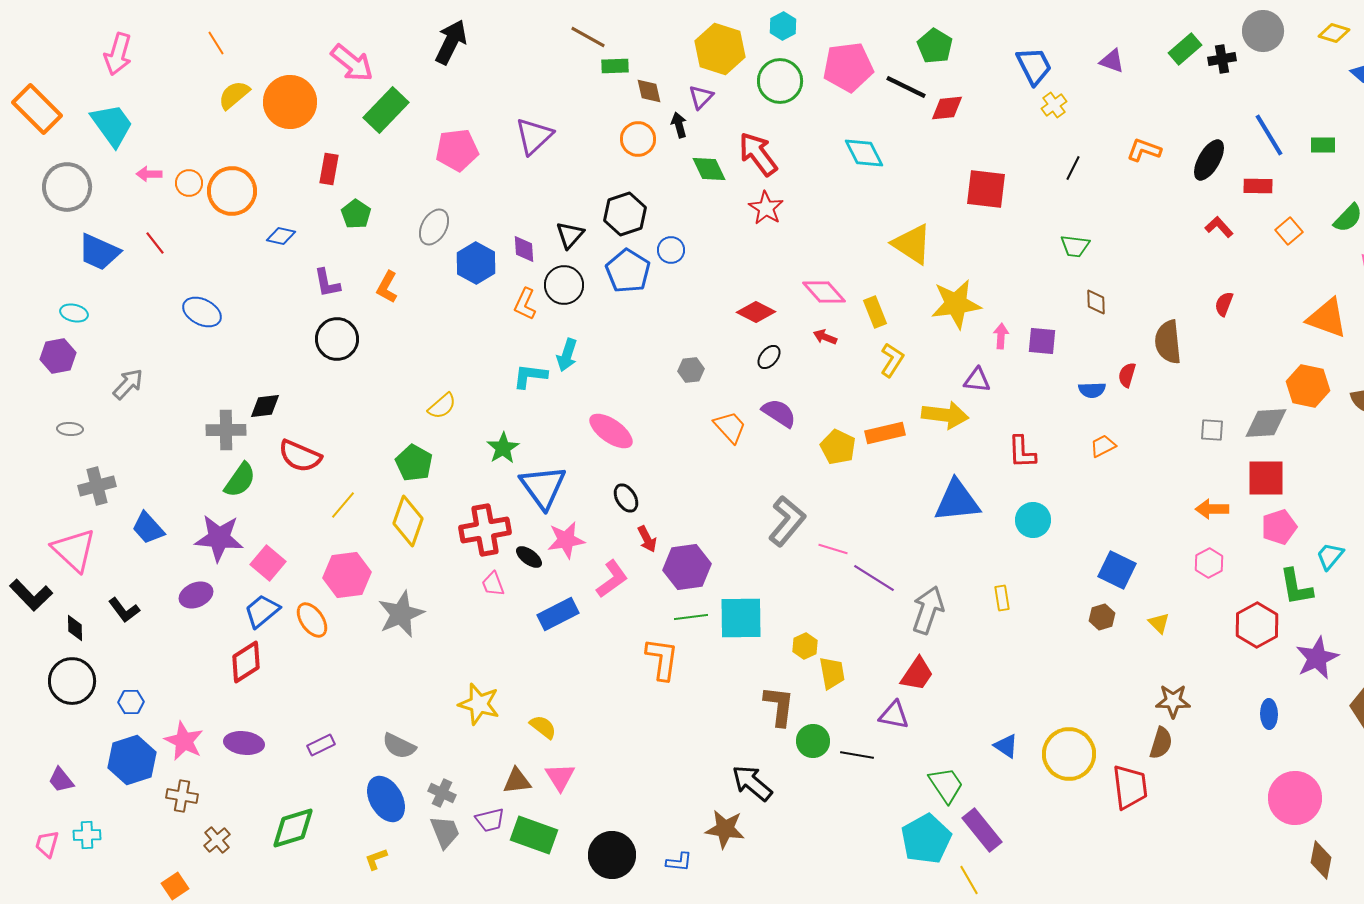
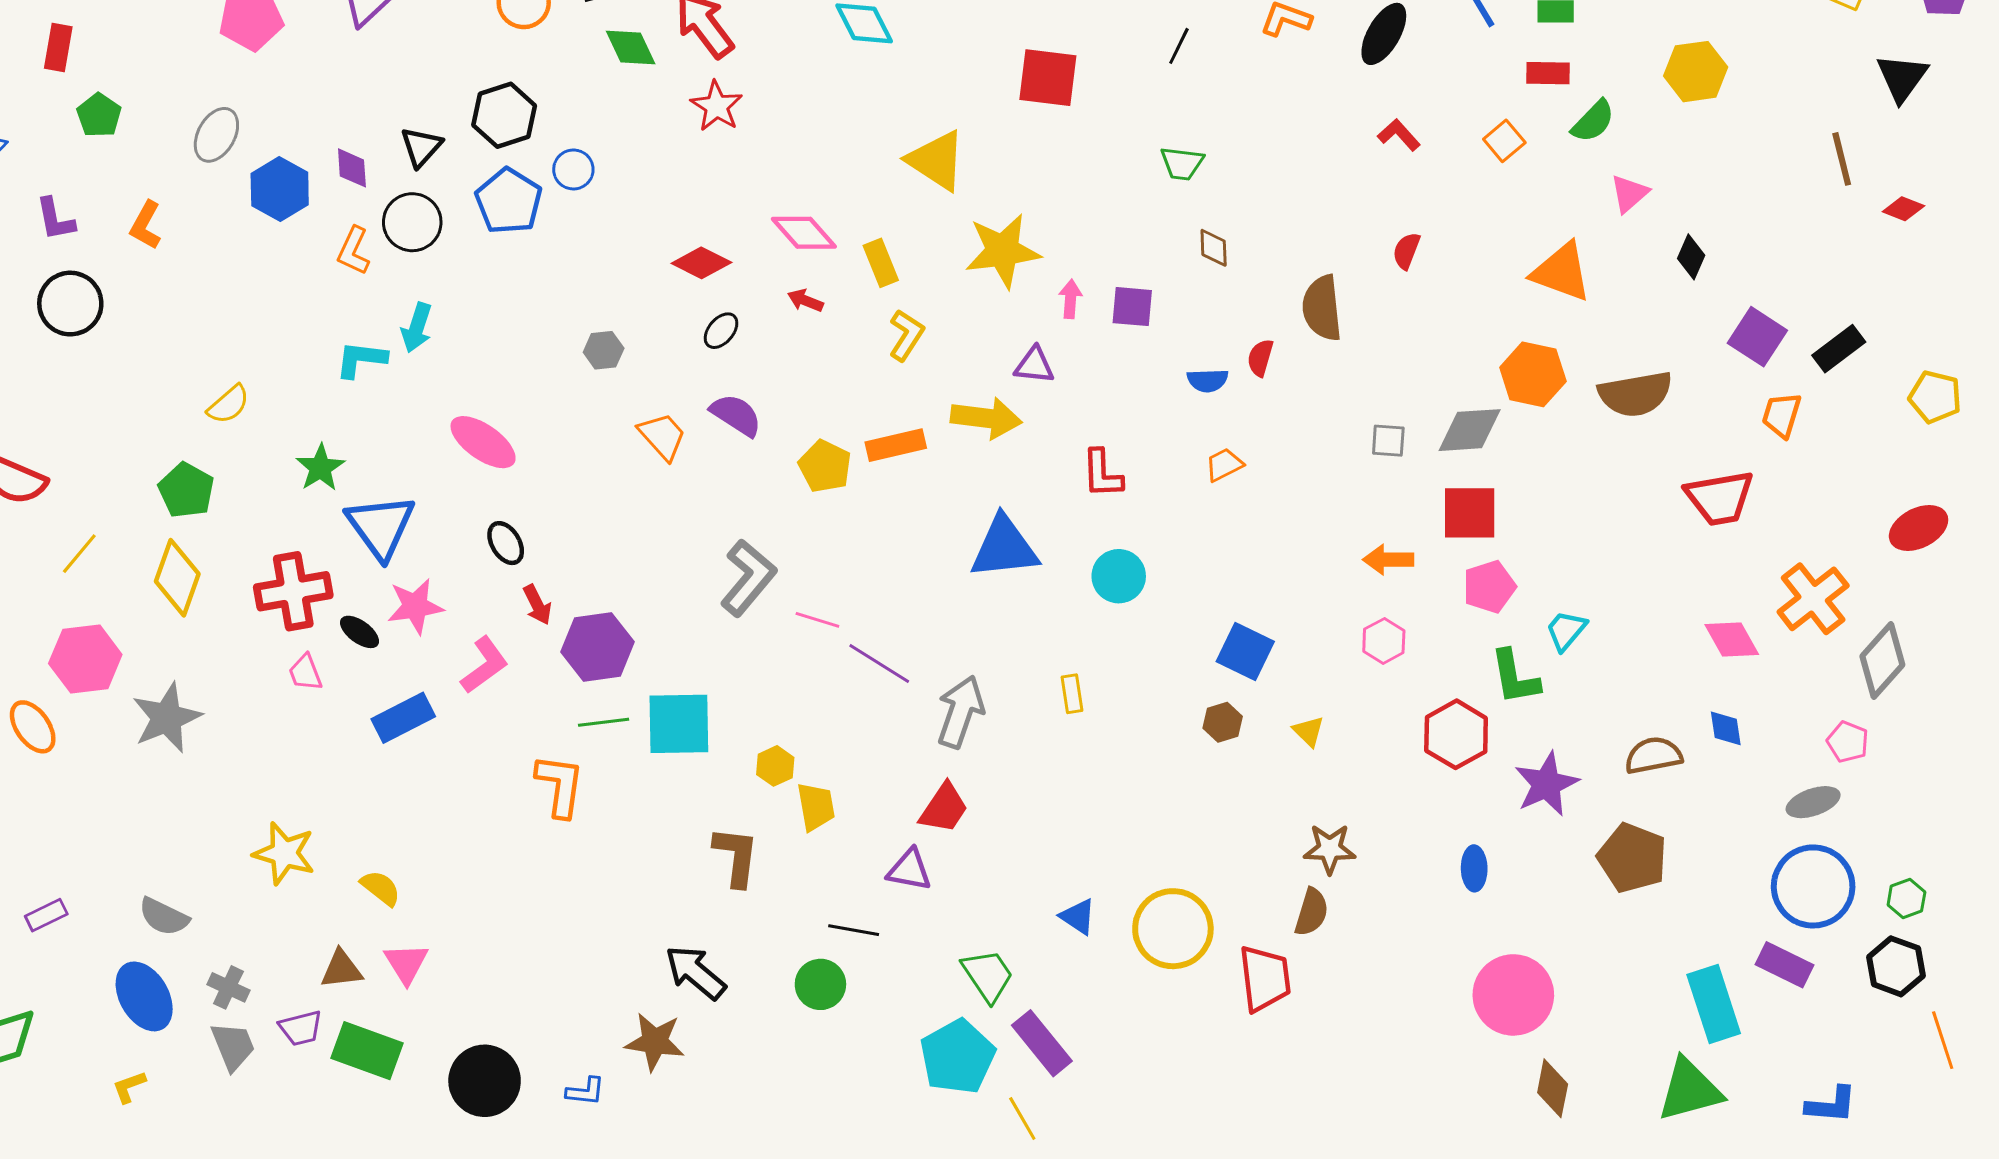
red rectangle: (1258, 186) -> (1548, 73), moved
green circle: (813, 741) -> (820, 984), moved

